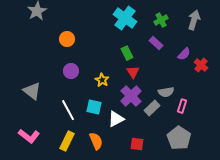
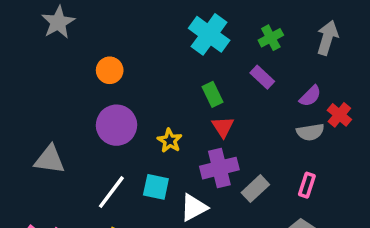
purple circle: (71, 71) -> (117, 125), size x1.5
gray triangle: (32, 91) -> (50, 159), turned -30
gray semicircle: (166, 92) -> (310, 132), moved
purple cross: (131, 96) -> (219, 168), turned 30
white line: (68, 110) -> (111, 192), turned 65

